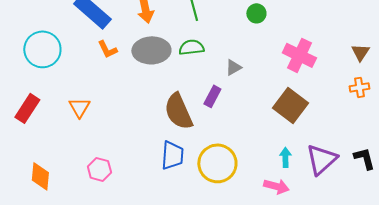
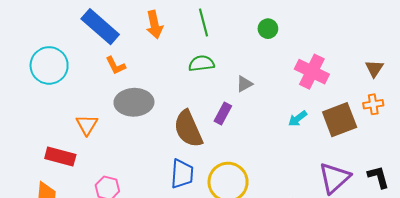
gray ellipse: (151, 50) -> (134, 102), moved
brown square: (290, 105) -> (340, 120), moved, turned 32
red rectangle: (27, 108) -> (60, 156), moved, turned 72
cyan arrow: (285, 157) -> (298, 119), moved, turned -126

